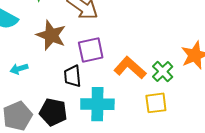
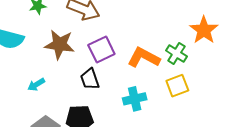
cyan cross: (97, 104) -> (135, 99), moved, size x0.7

